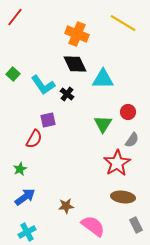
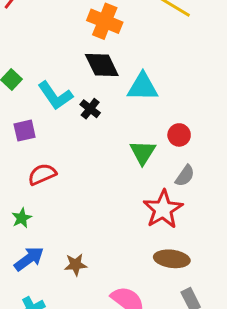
purple square: (48, 120) -> (25, 131), moved
red semicircle: (34, 139) -> (42, 174), turned -144
brown star: (66, 206) -> (76, 265), moved

